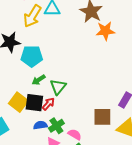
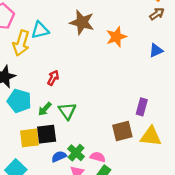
orange star: (105, 31) -> (116, 37), moved
cyan pentagon: (32, 56) -> (19, 101), moved, turned 30
yellow square: (18, 102) -> (30, 138), turned -30
red arrow: (48, 104) -> (53, 78), moved

